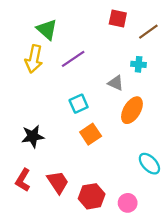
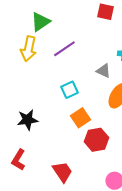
green triangle: (47, 29) -> (40, 22), turned 45
red trapezoid: (58, 182) -> (62, 172), moved
red hexagon: (92, 196) -> (96, 140), moved

